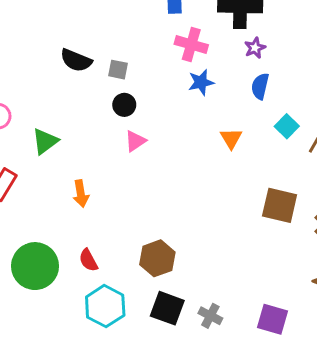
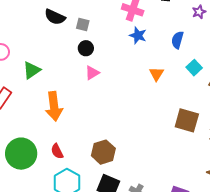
purple star: (255, 48) -> (199, 12), moved
blue star: (201, 82) -> (138, 35), turned 30
orange arrow: (81, 194) -> (54, 106), size x1.6

